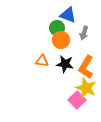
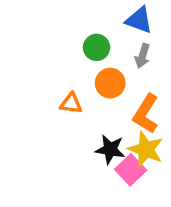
blue triangle: (68, 15) -> (139, 20), moved
orange circle: (61, 40) -> (110, 83), moved
black star: (65, 64) -> (110, 149), moved

